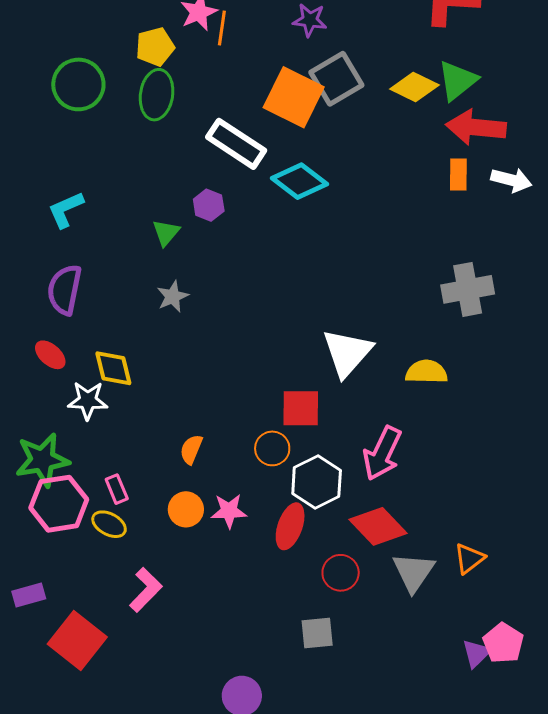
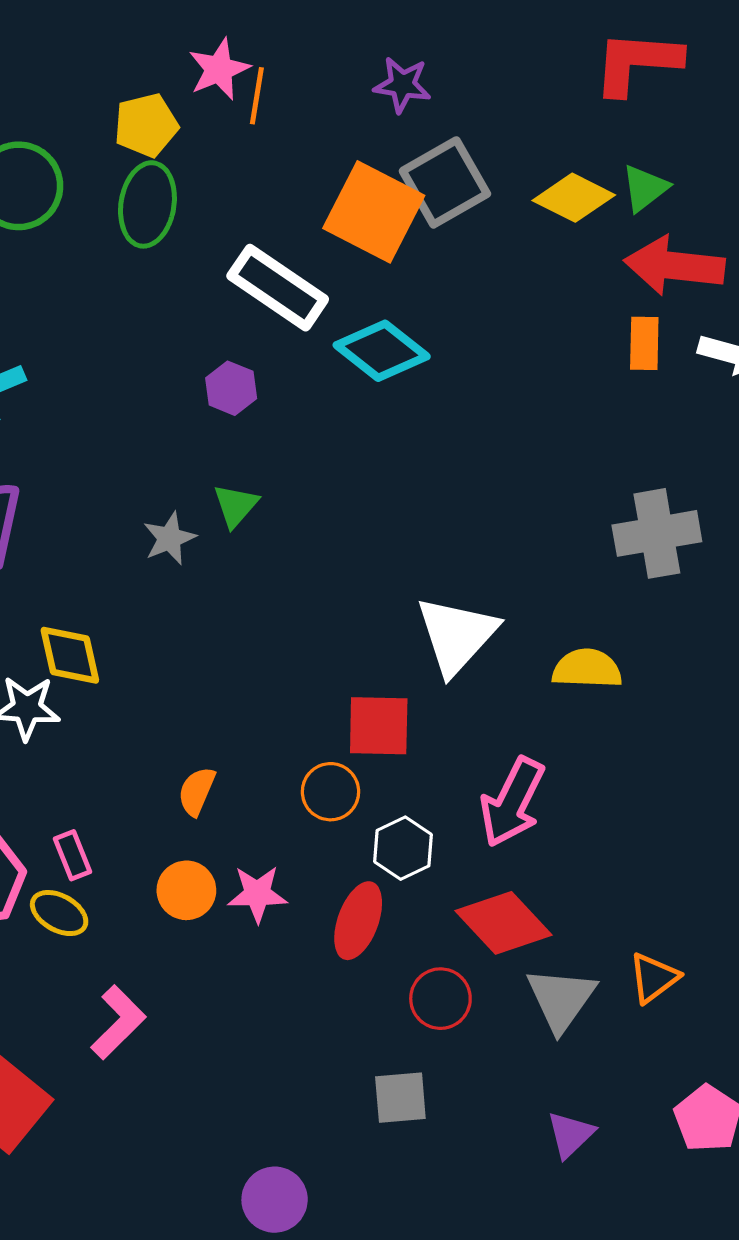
green triangle: (457, 81) -> (645, 188), size x0.7
green triangle: (166, 233) -> (236, 506), moved
white hexagon: (317, 482) -> (403, 848), size x0.7
purple triangle: (476, 653) -> (571, 1135), moved

